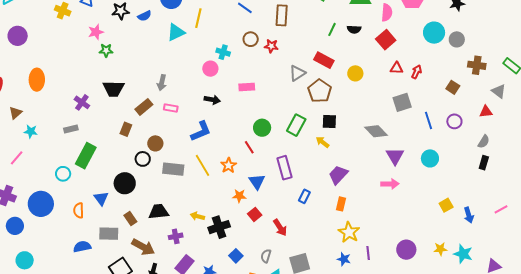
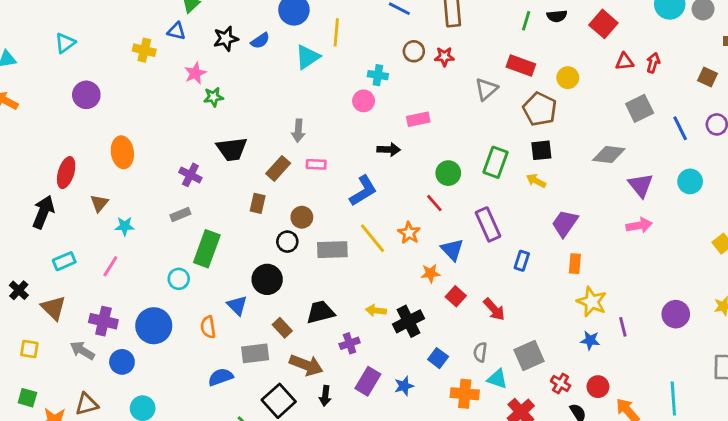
brown pentagon: (320, 91) -> (540, 109), moved
black arrow: (212, 100) -> (389, 149), moved
gray diamond: (376, 131) -> (609, 154), turned -30

